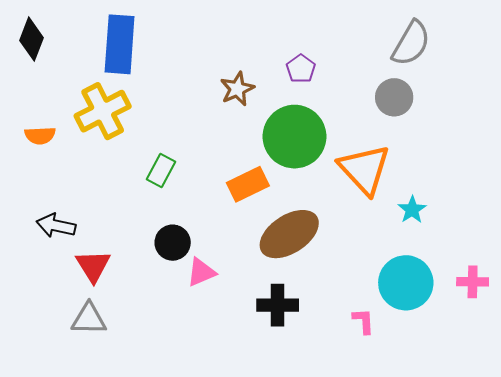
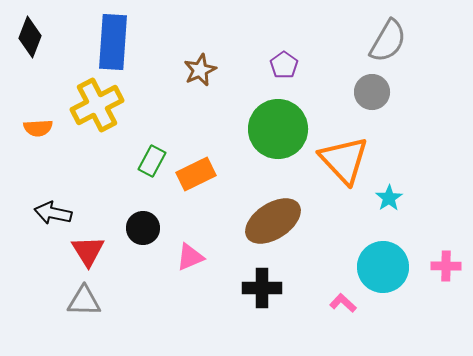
brown star: (237, 89) -> (200, 70), moved
orange rectangle: (248, 184) -> (196, 174), moved
black circle: (173, 243) -> (143, 228), moved
pink L-shape: (363, 321) -> (343, 303), turned -44

